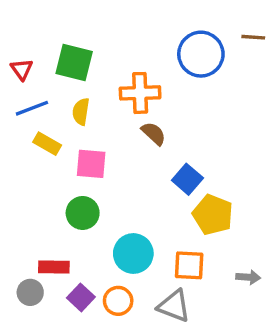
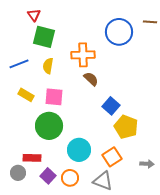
red triangle: (22, 69) -> (34, 15), moved
yellow rectangle: (47, 144) -> (26, 95), moved
green circle: (83, 213) -> (49, 126), size x1.4
orange square: (189, 265) -> (112, 157), turned -36

